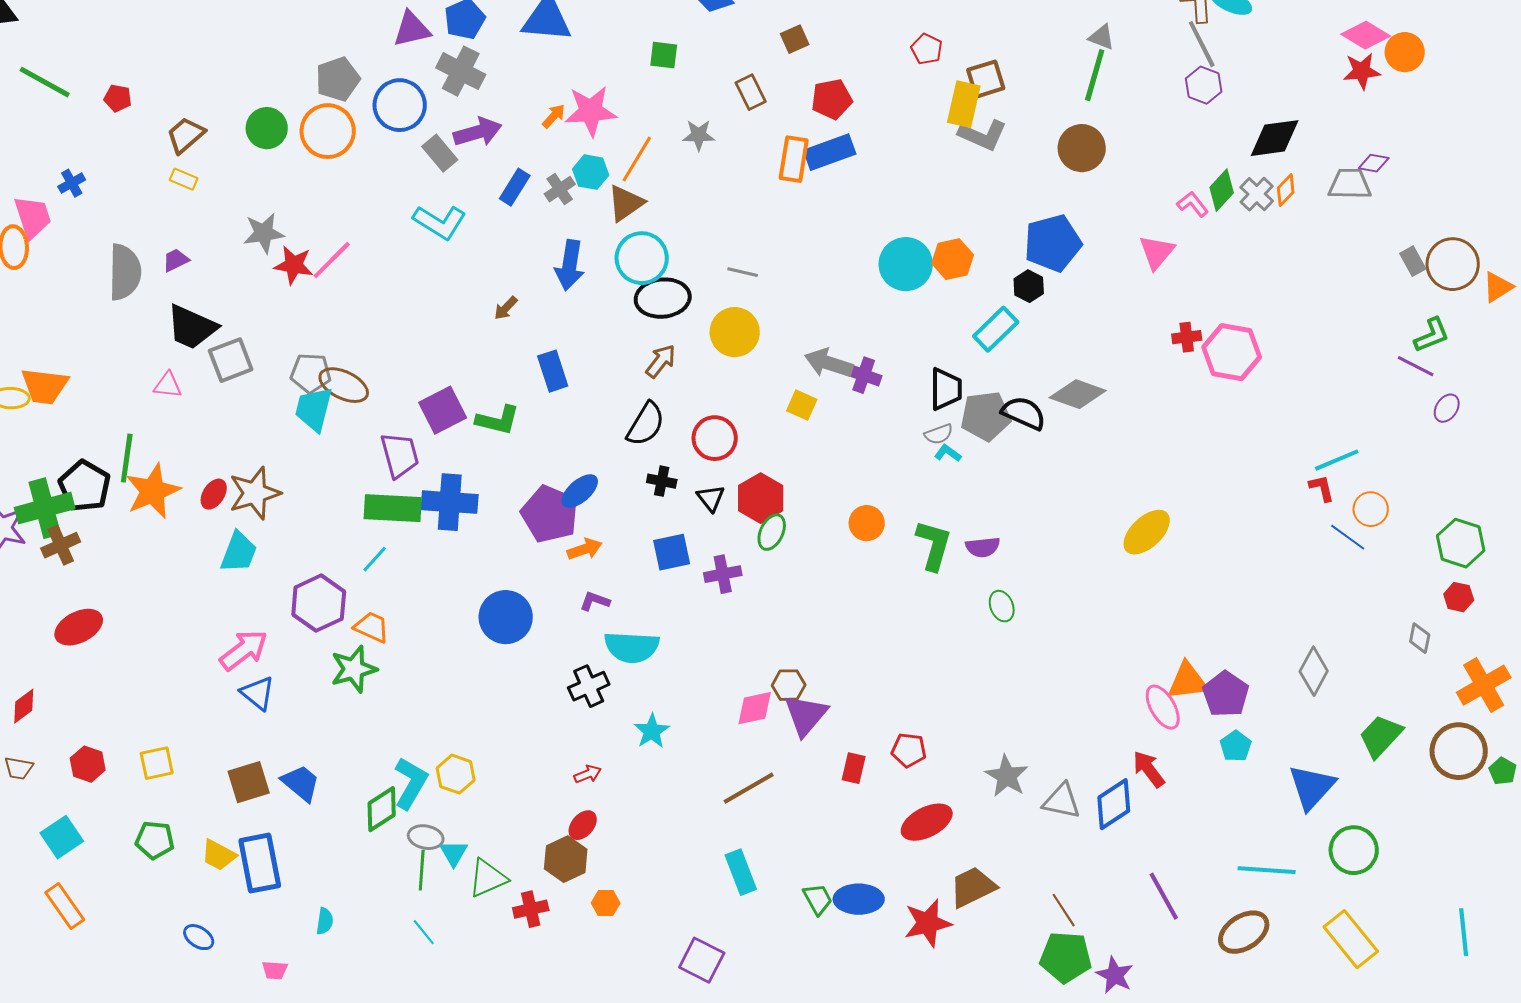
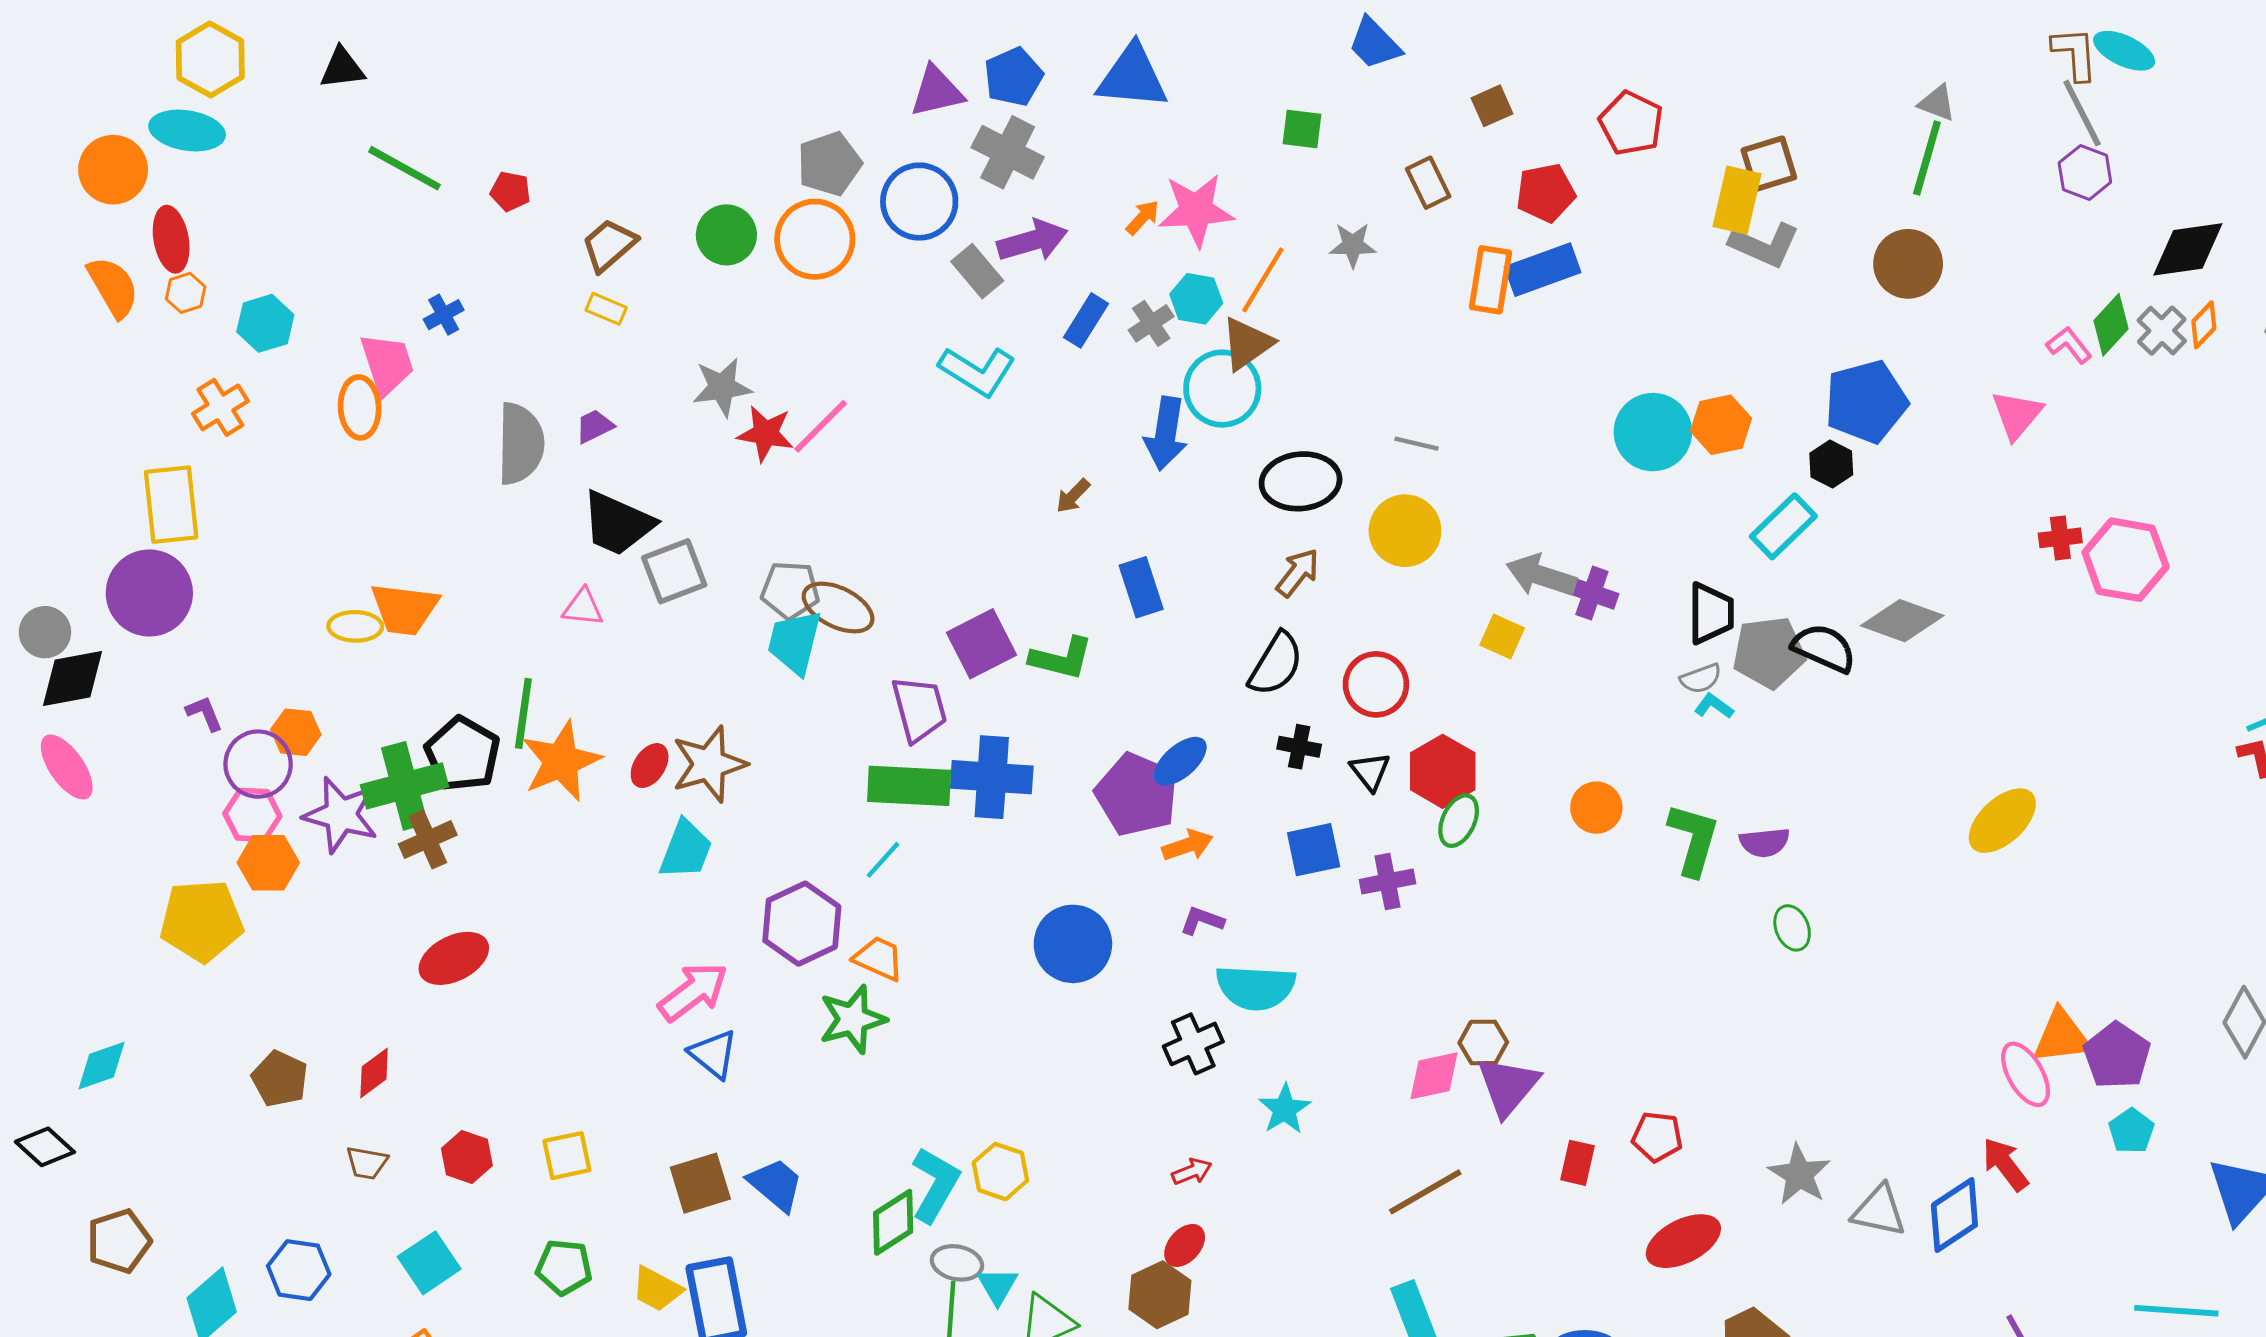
red pentagon: (927, 49) -> (1631, 123), moved, size x1.4
cyan circle: (642, 258) -> (1222, 389), moved

